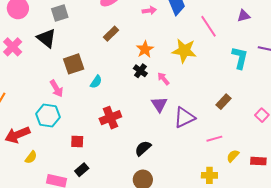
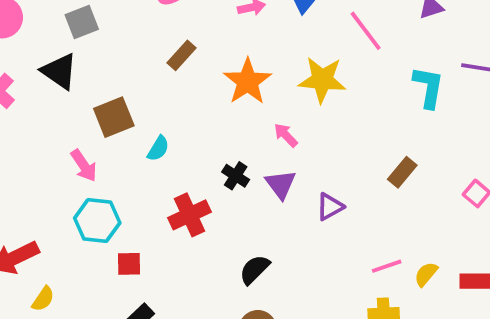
orange star: (145, 49) -> (247, 81), size x1.4
black cross: (140, 71) -> (236, 176), moved
cyan hexagon: (48, 115) -> (97, 220), moved
purple triangle: (184, 118) -> (330, 207), size x0.7
pink line: (214, 139) -> (387, 266), moved

